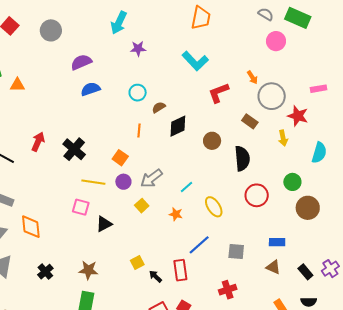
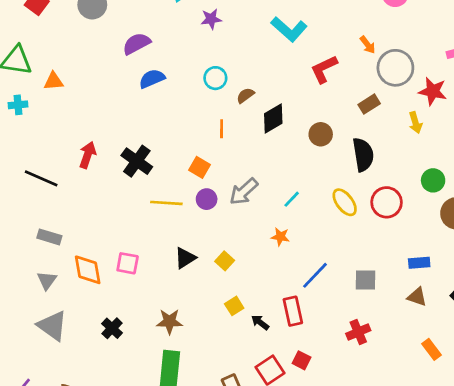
brown rectangle: (250, 121) -> (369, 104), turned -63
yellow square: (142, 206) -> (225, 261), moved
pink square: (81, 207) -> (128, 263), moved
yellow ellipse: (214, 207) -> (345, 202), moved

